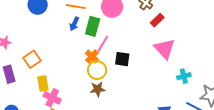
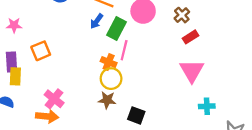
pink line: (103, 44) -> (124, 50), turned -30
orange cross: (92, 56) -> (109, 62), turned -32
black square: (122, 59) -> (136, 115), moved
yellow rectangle: (43, 84) -> (15, 76), moved

